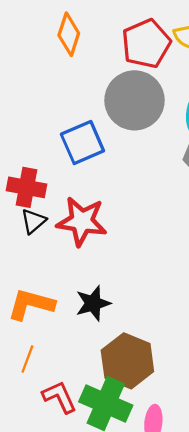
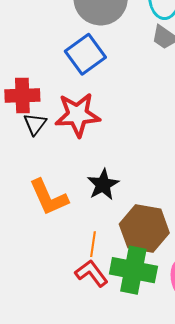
blue square: (82, 143) -> (85, 54), moved
orange L-shape: (31, 304) -> (49, 197), turned -117
orange line: (27, 359) -> (93, 244), moved

